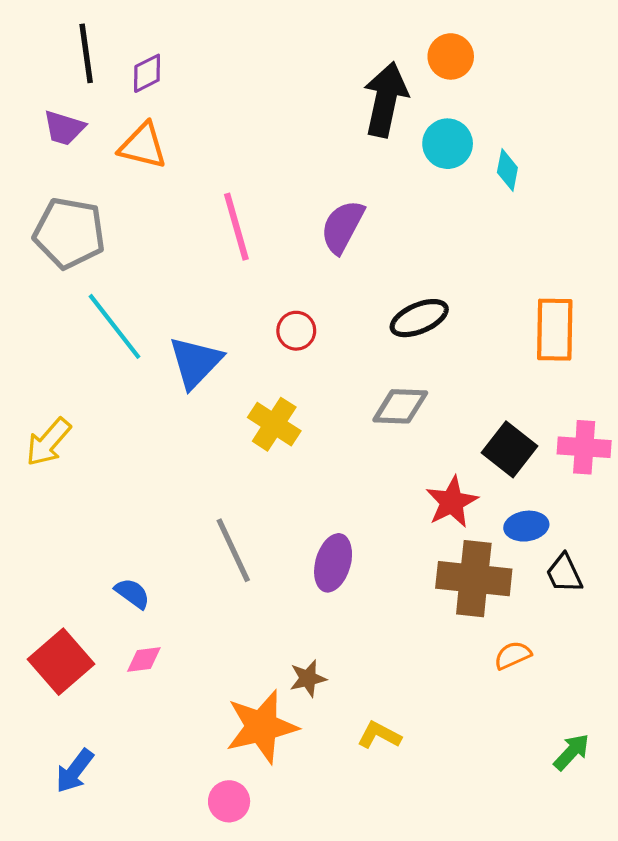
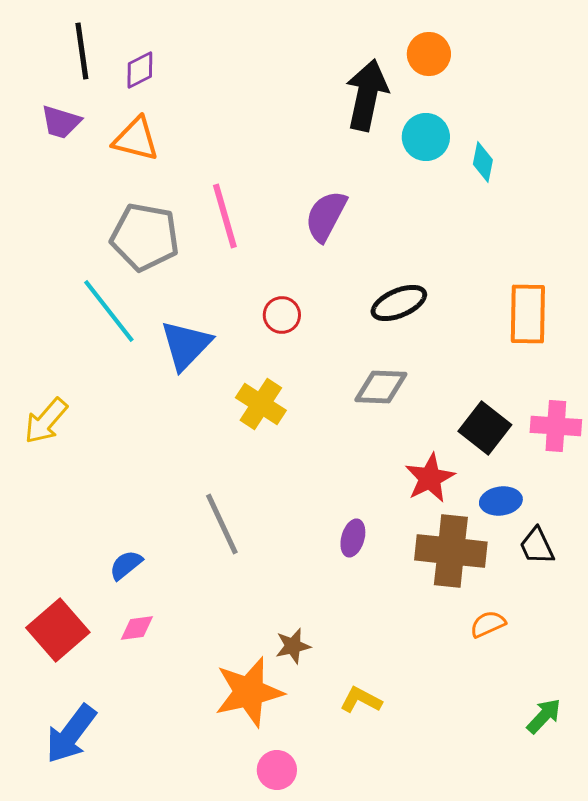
gray pentagon: (69, 233) -> (145, 237), moved
purple ellipse: (333, 563) -> (353, 538), moved, size x0.7
blue semicircle: (132, 593) -> (126, 565), turned -75
blue arrow: (75, 771) -> (71, 734), size x1.4
pink circle: (229, 801) -> (277, 770), moved

